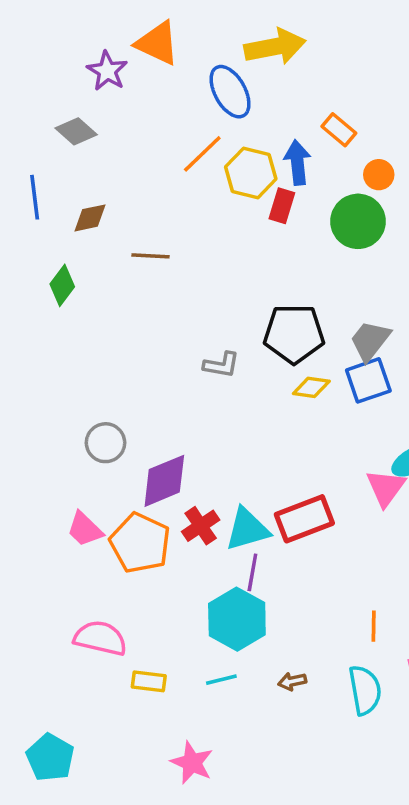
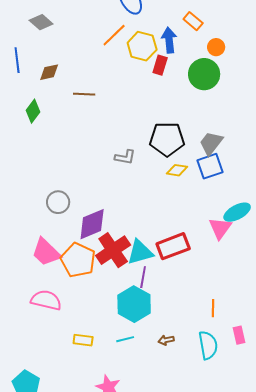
red cross: (201, 526) -> (113, 250), size x1.6
pink trapezoid: (85, 529) -> (46, 252), size x1.4
pink semicircle: (100, 638) -> (46, 300), moved

